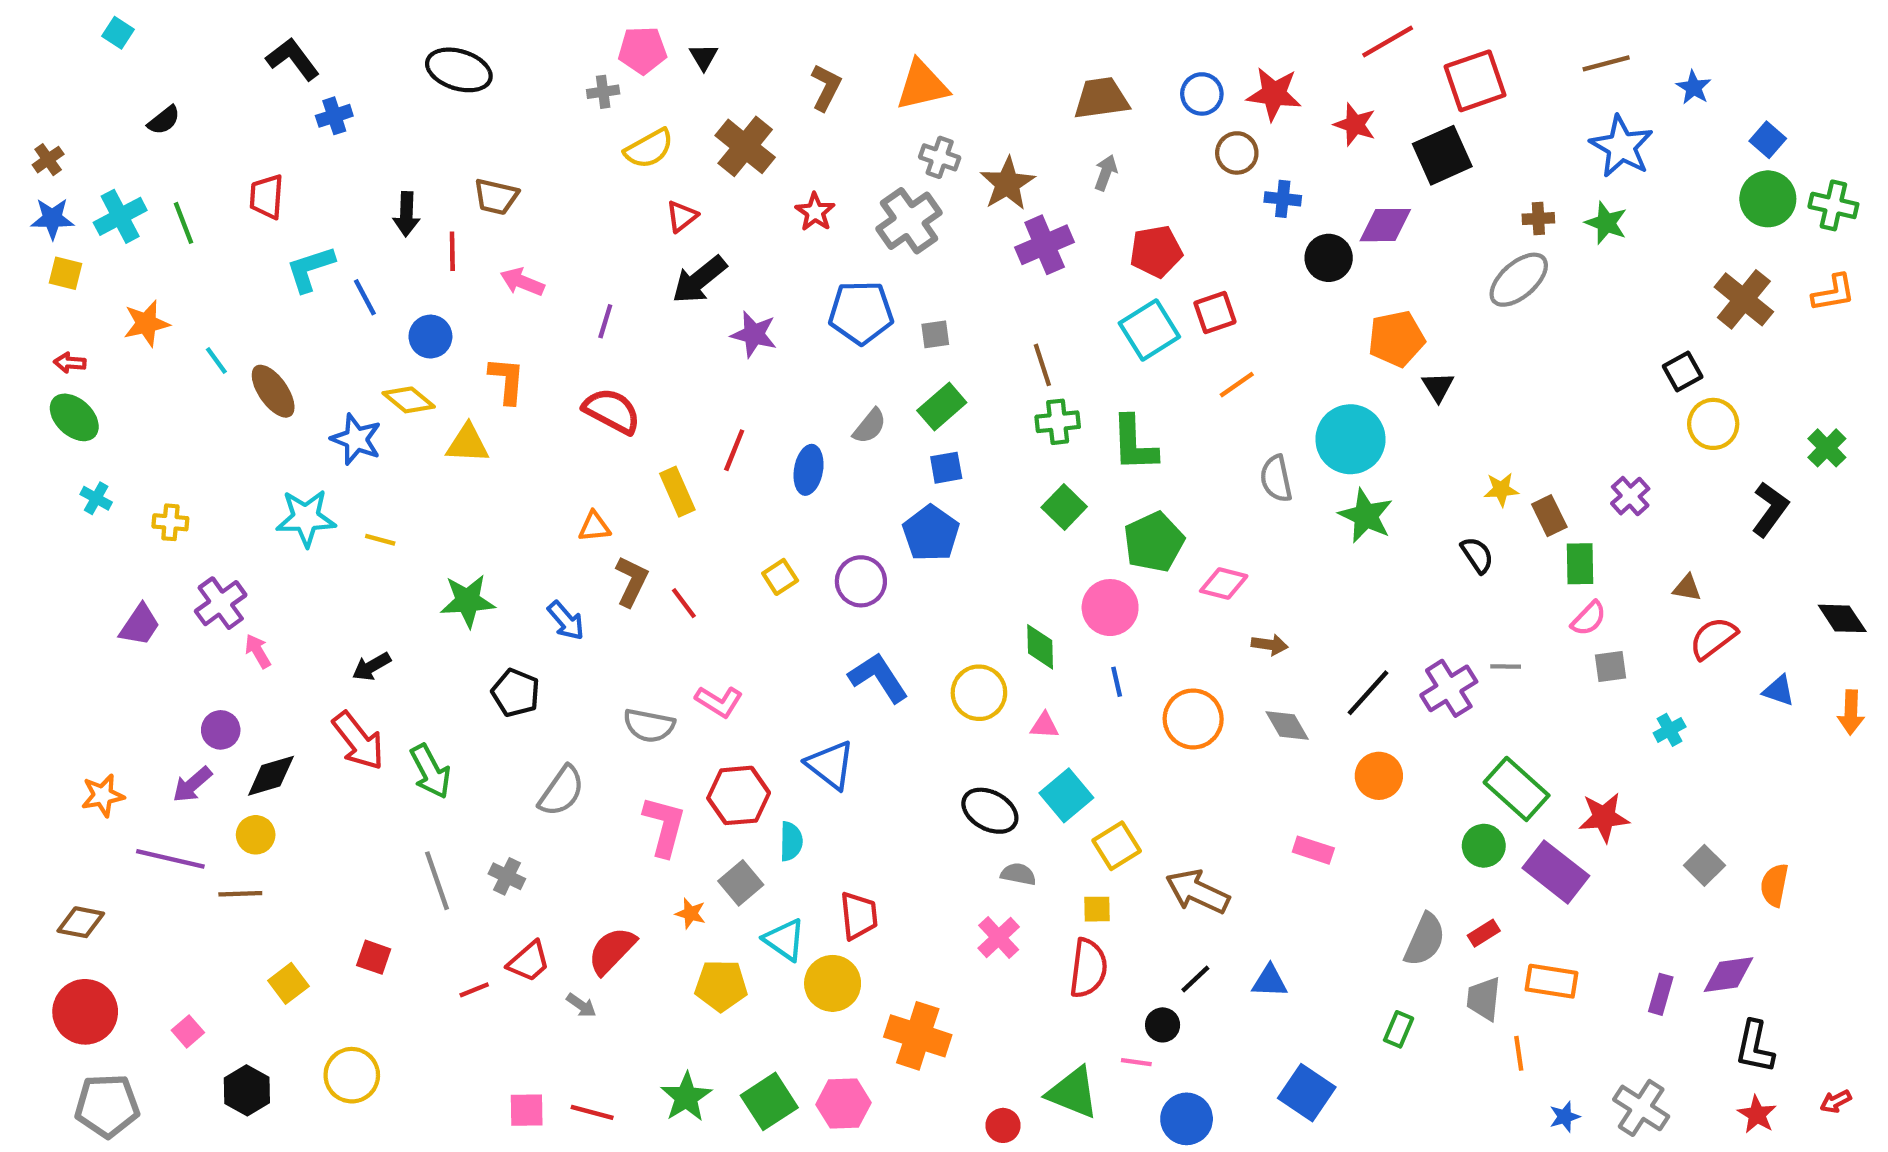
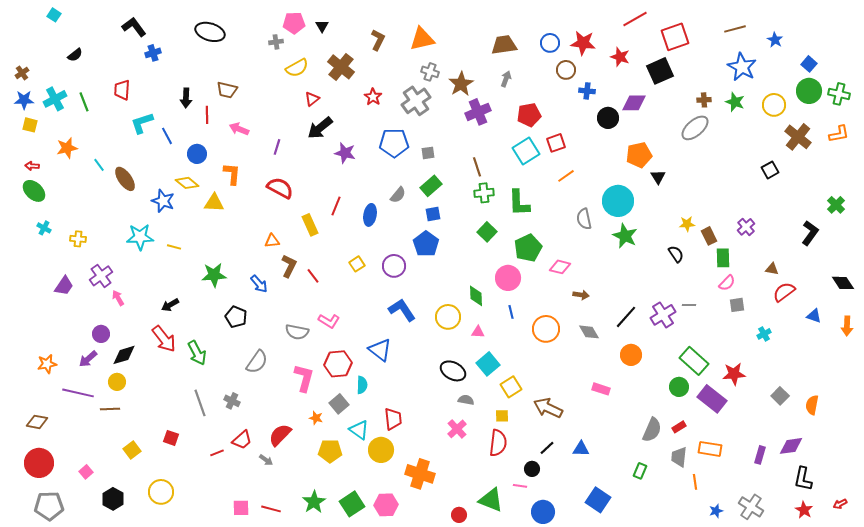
yellow circle: (1713, 424) -> (774, 105), moved

